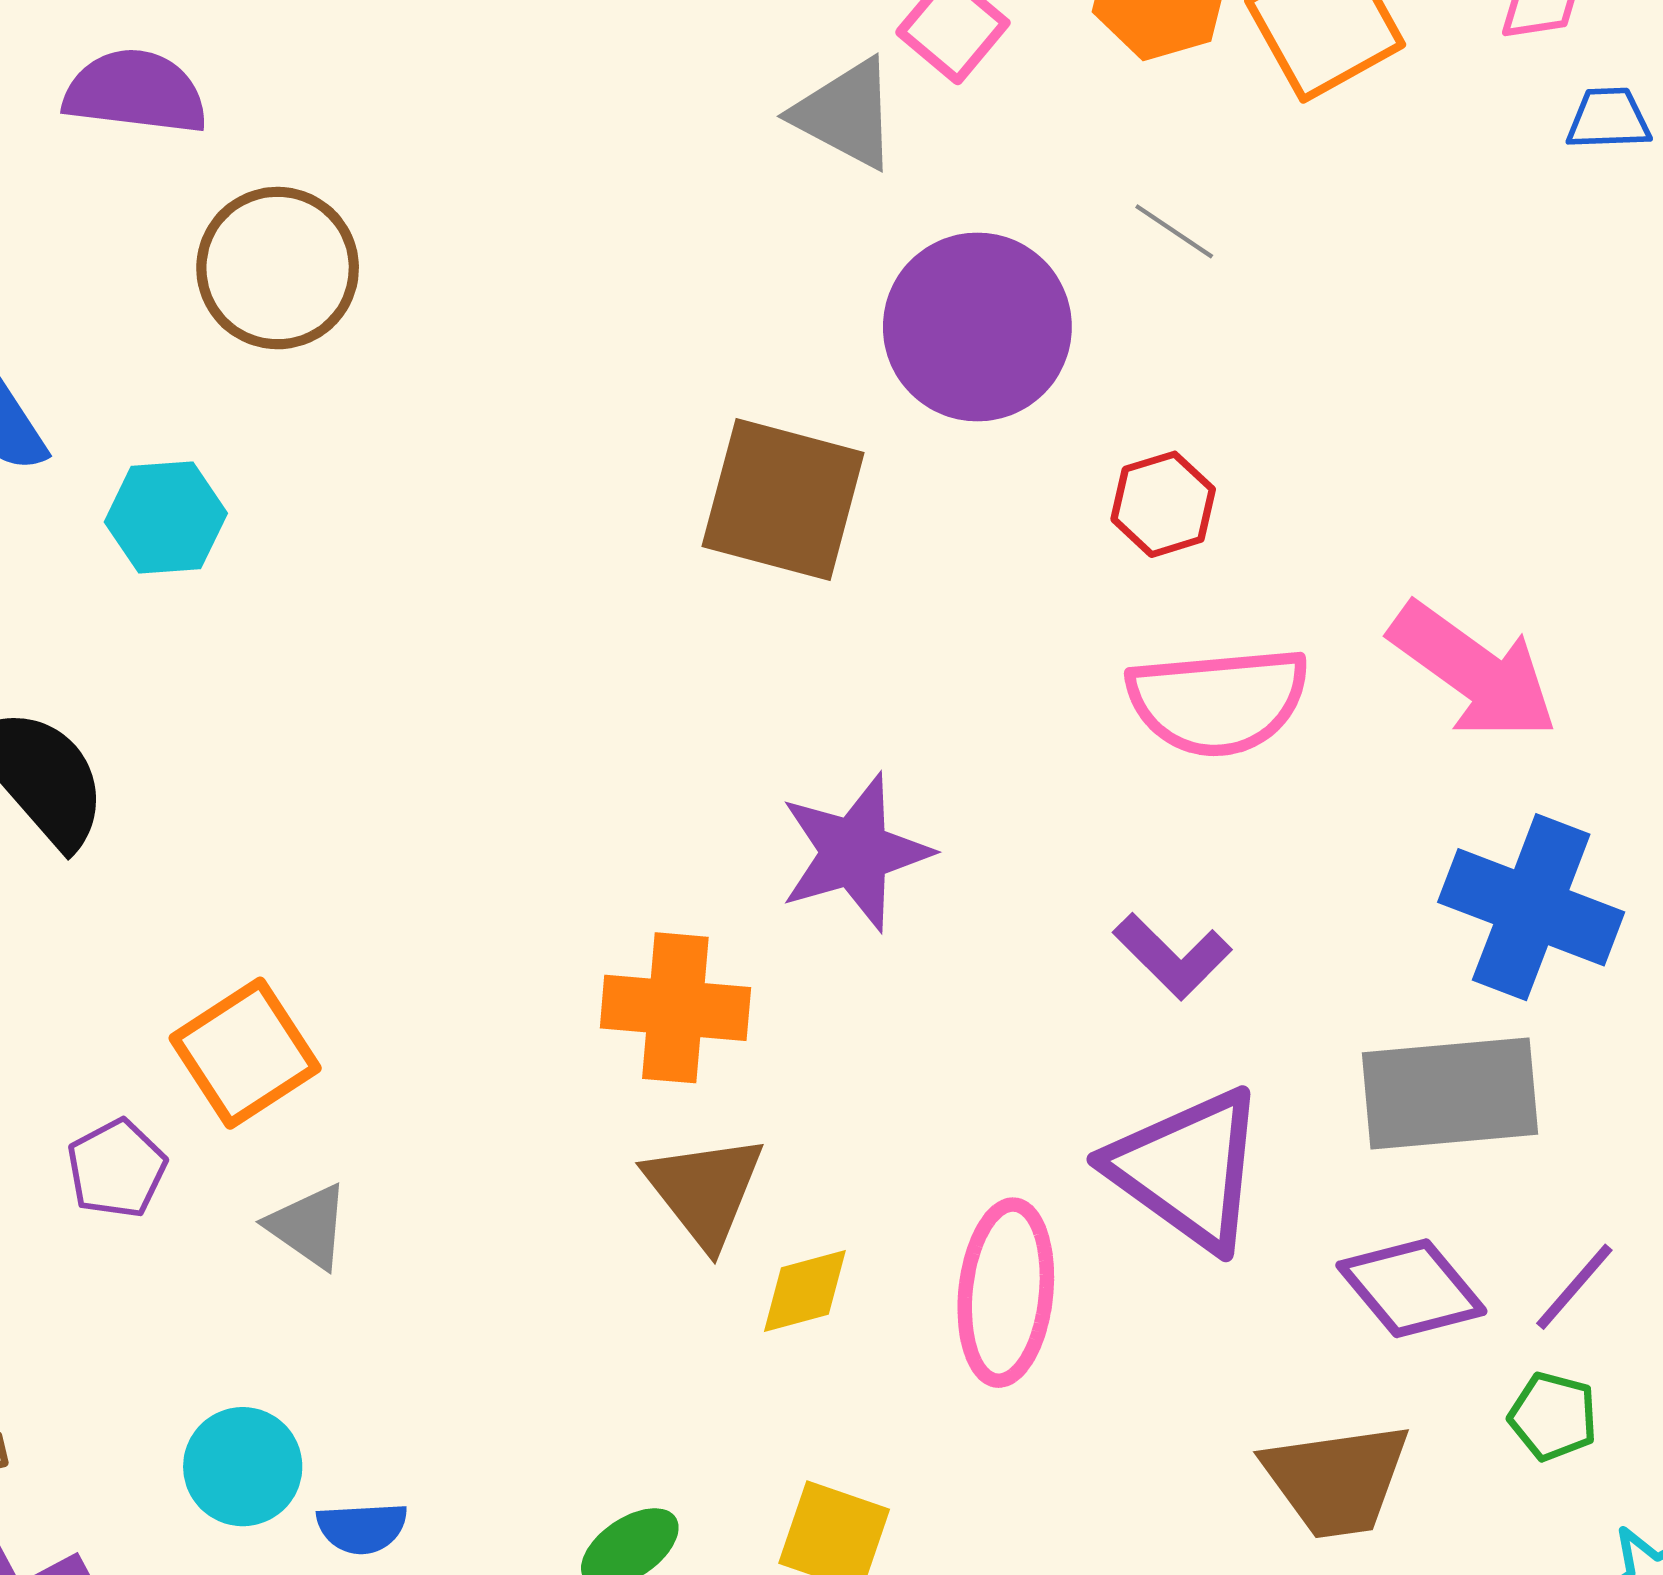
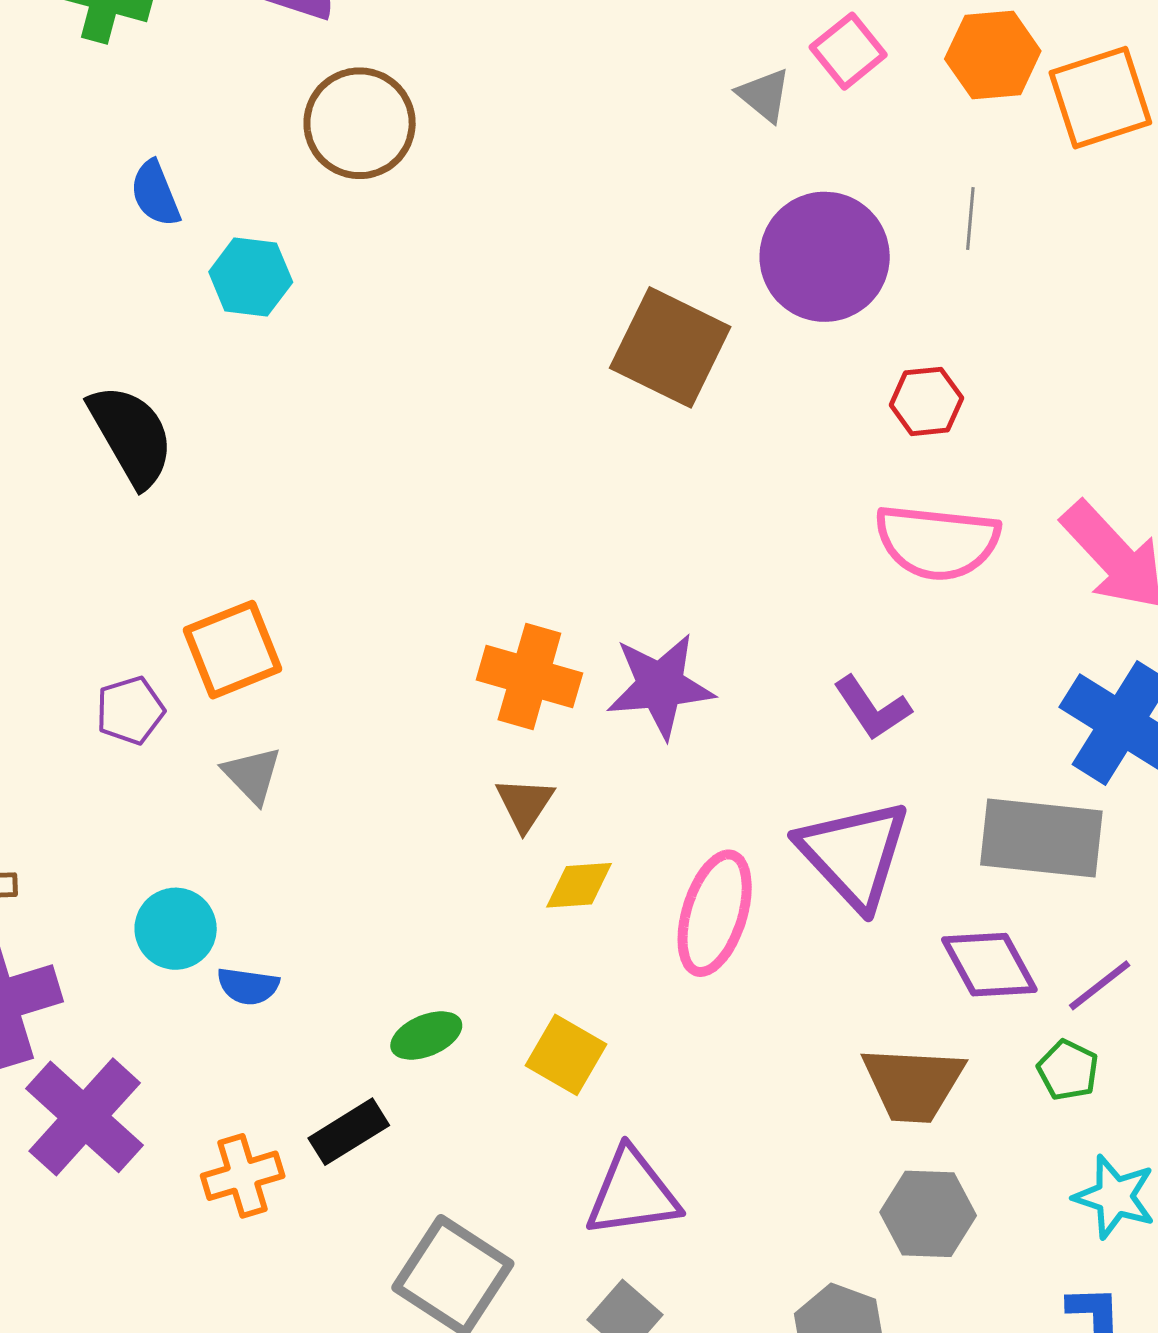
gray triangle: (846, 114) -> (764, 95), size x0.7
gray line: (1174, 231) -> (970, 218), turned 50
purple star: (855, 852) -> (660, 686), moved
brown triangle: (705, 1191) -> (525, 804), size x0.7

